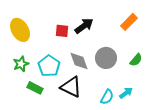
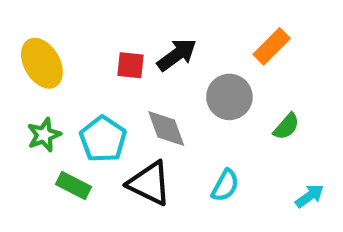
gray circle: (106, 58) -> (229, 97), moved
cyan arrow: (126, 93) -> (310, 196), moved
cyan semicircle: (107, 97) -> (225, 185), moved

